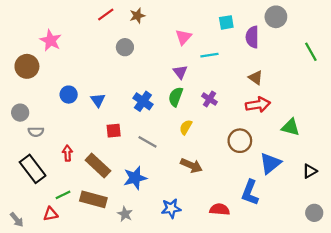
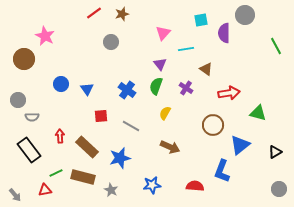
brown triangle: (256, 78) -> (206, 69), moved

